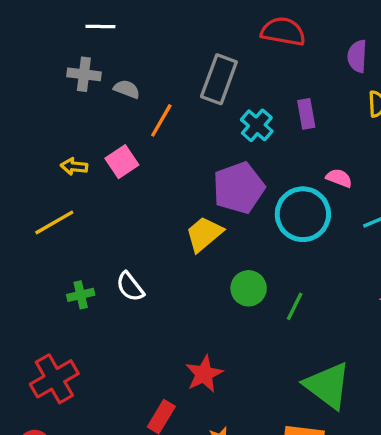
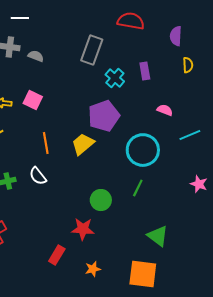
orange line: (161, 120) -> (46, 143), moved, turned -40
pink square: (122, 162) -> (33, 100), turned -30
cyan circle: (303, 214) -> (143, 150), moved
green circle: (249, 288) -> (101, 200), moved
red star: (204, 374) -> (83, 229), turned 30
green triangle: (328, 385) -> (158, 236), size x0.7

